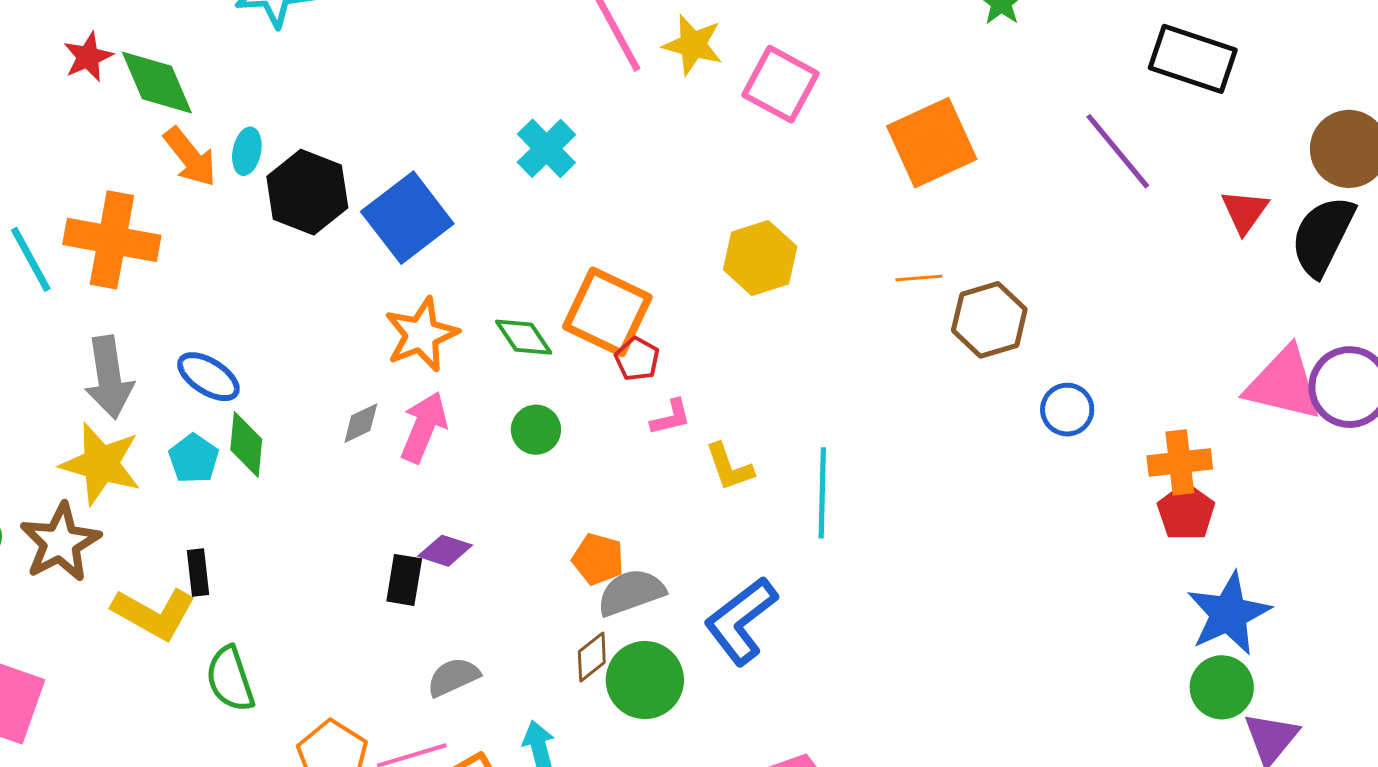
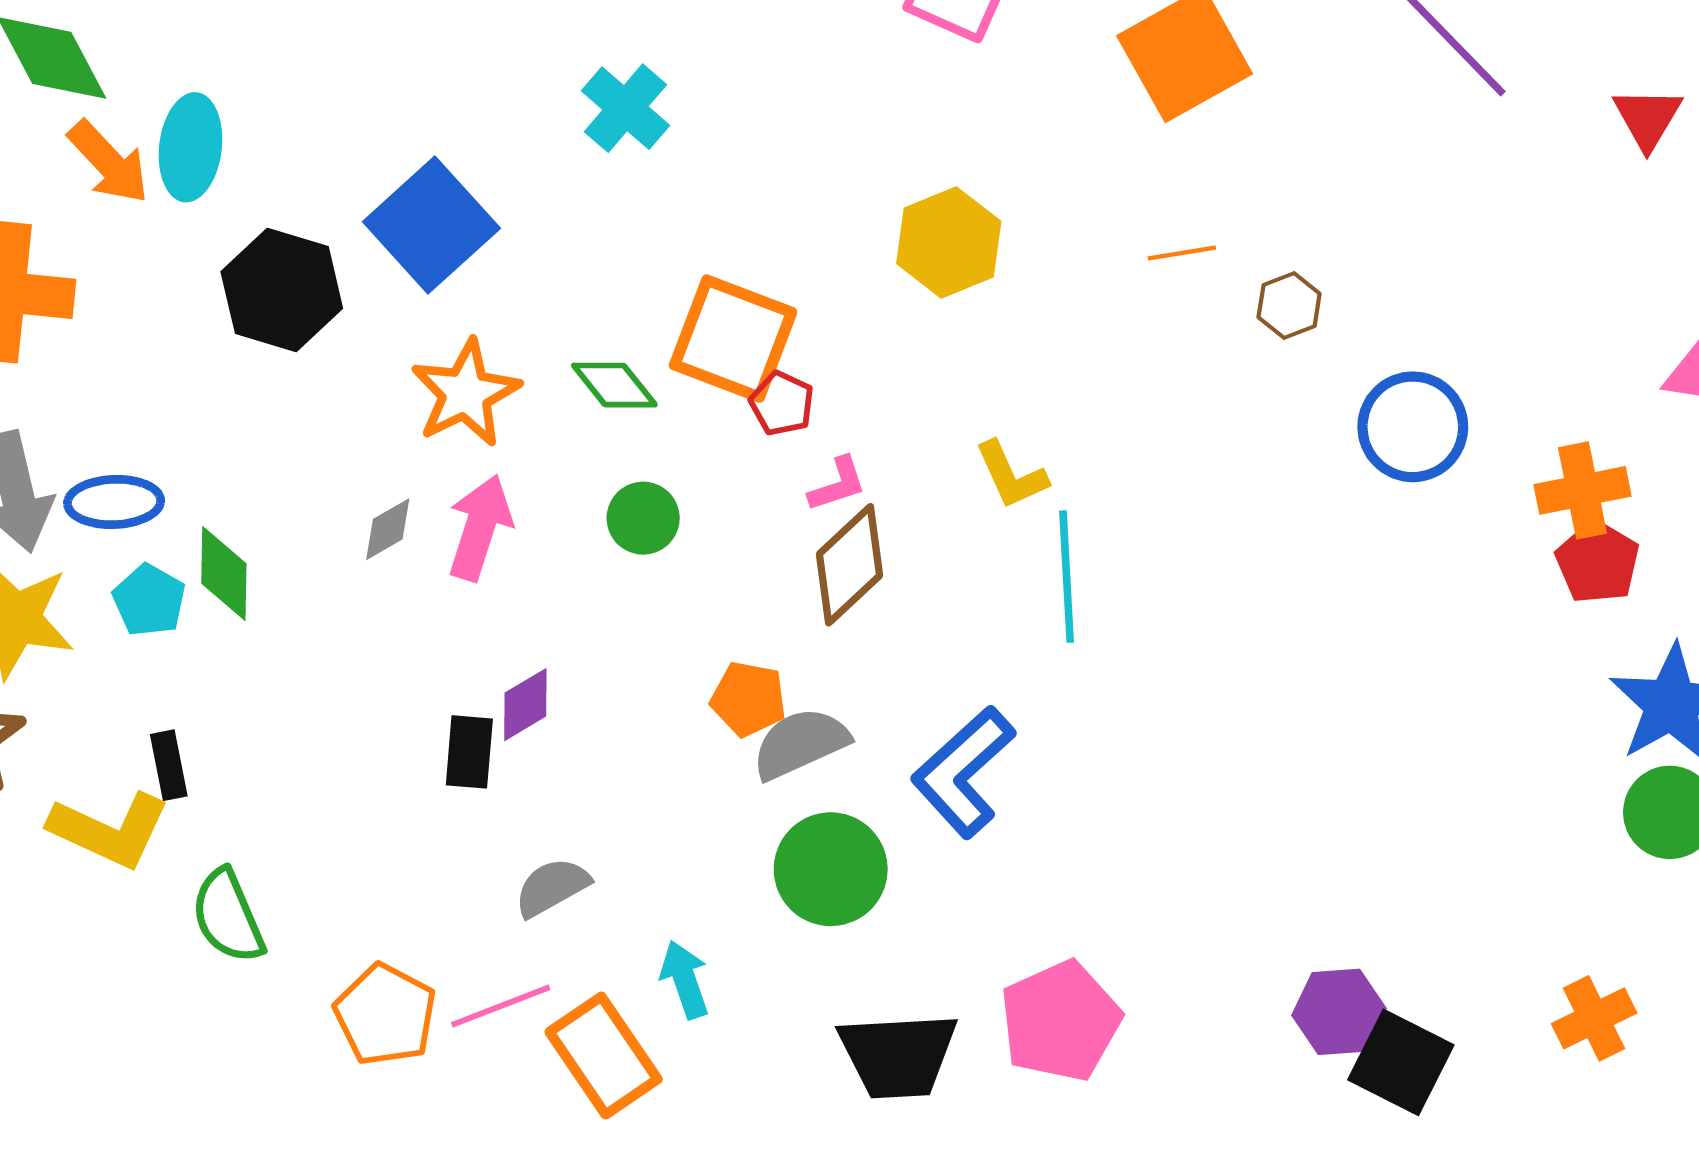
cyan ellipse: (247, 151) -> (190, 147), size x1.5
black hexagon: (307, 192) -> (282, 290), moved
brown hexagon: (989, 320) -> (1289, 306), size x0.6
blue ellipse: (208, 377) -> (114, 502), moved, turned -30
blue circle: (1067, 410) -> (1413, 427), size x1.4
yellow L-shape: (729, 467) -> (1011, 475), moved
purple diamond: (445, 551) -> (525, 705), turned -44
brown diamond: (592, 657) -> (850, 565), moved, size x1.6

